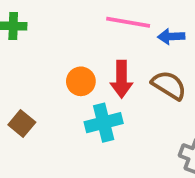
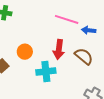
orange circle: (81, 81) -> (25, 52), moved

